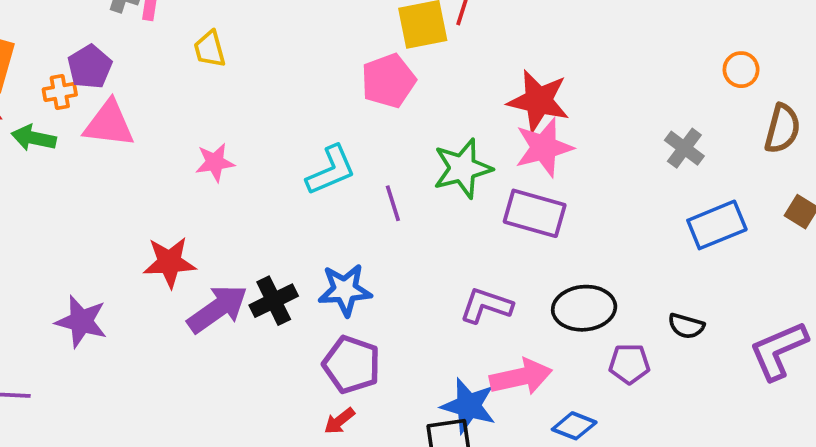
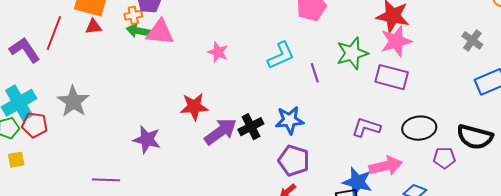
green arrow: (34, 138) -> (138, 31), moved
pink star: (215, 162) -> (218, 52), turned 30
black semicircle: (686, 326) -> (475, 137), size x1.8

